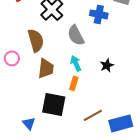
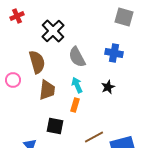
blue cross: (99, 14) -> (114, 53), moved
black square: (54, 104) -> (55, 126), size x0.7

